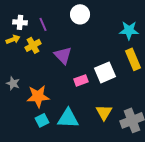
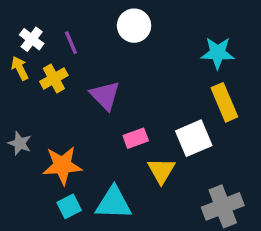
white cross: (20, 22) -> (32, 39), turned 32
yellow arrow: (13, 39) -> (20, 68), turned -96
white square: (105, 72) -> (194, 138), moved
yellow triangle: (104, 112) -> (161, 171), moved

